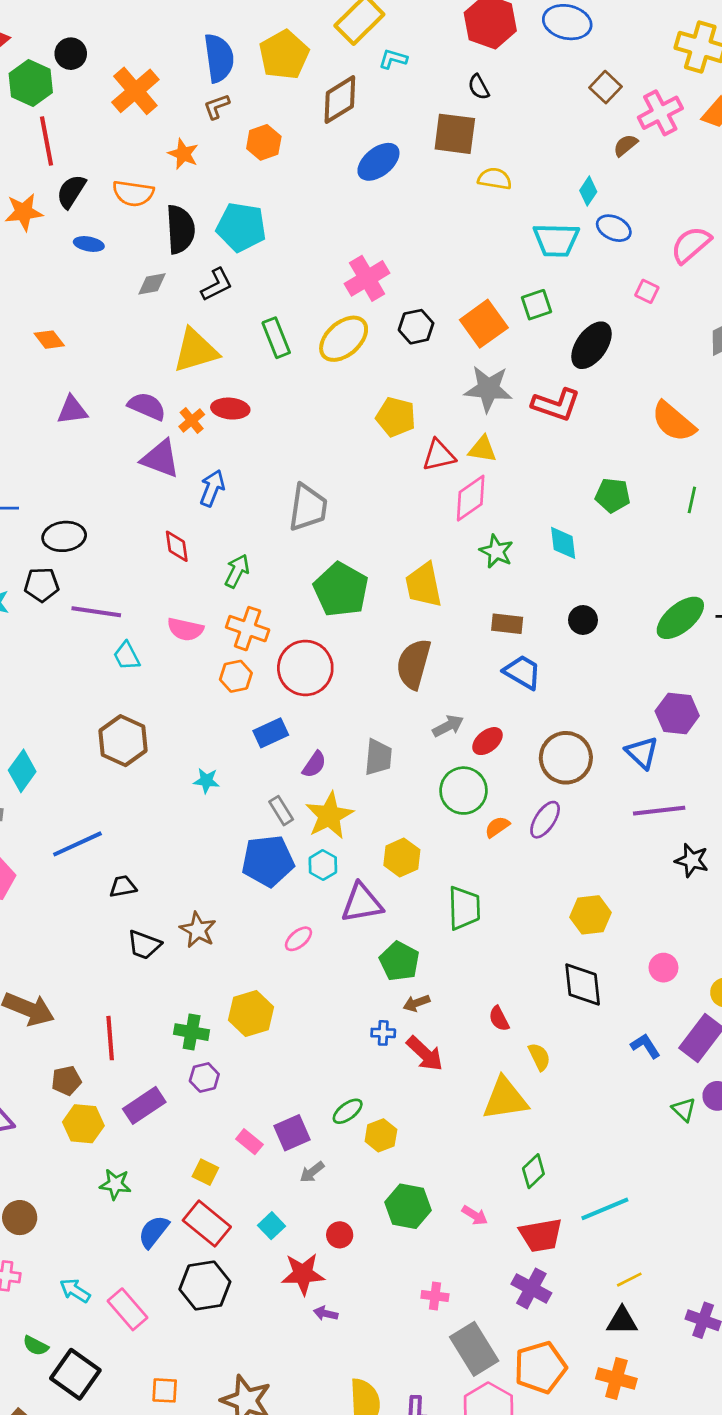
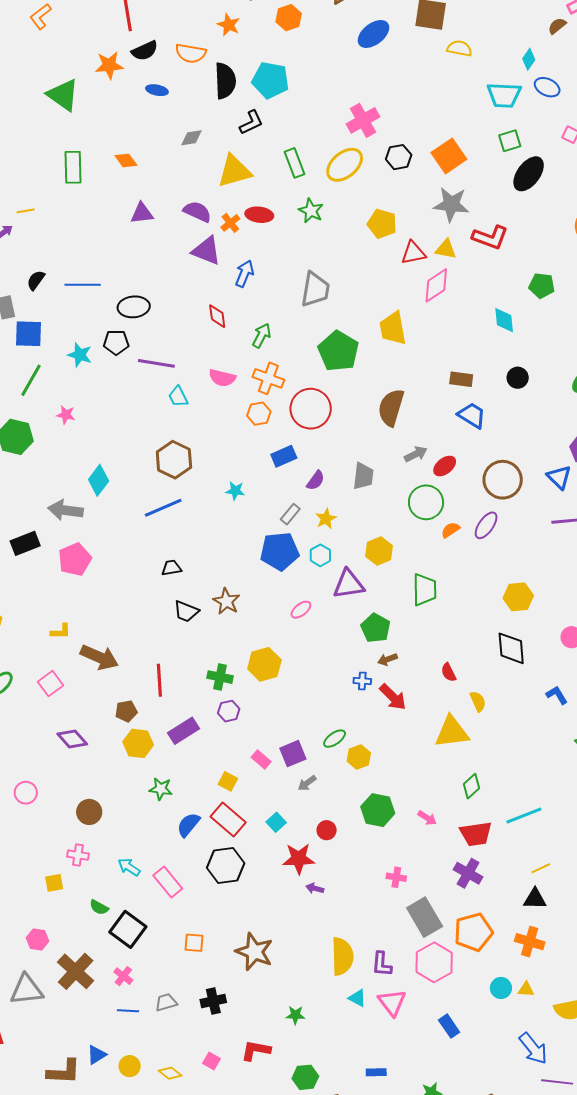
black semicircle: (71, 191) -> (145, 51), turned -148
gray diamond: (152, 284) -> (191, 138), moved
green square: (536, 305) -> (510, 141), moved
red L-shape: (556, 405) -> (490, 237), moved
green star: (496, 551) -> (311, 211), moved
yellow trapezoid: (424, 585) -> (393, 328), moved
gray rectangle: (281, 811) -> (290, 514), turned 70
yellow star: (329, 816) -> (326, 519), size x0.6
blue line: (77, 844) -> (163, 508), moved

